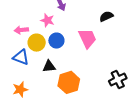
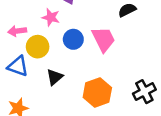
blue circle: (56, 41) -> (73, 39), moved
black triangle: (49, 66) -> (55, 77), turned -32
orange hexagon: (69, 82) -> (97, 92), moved

